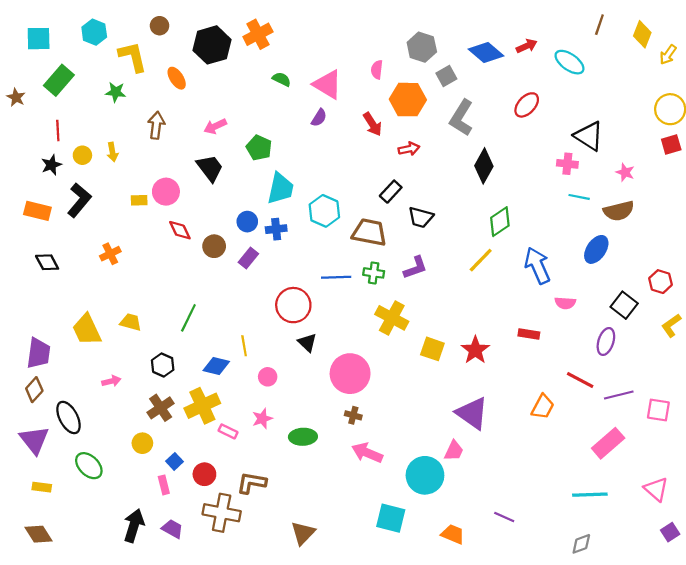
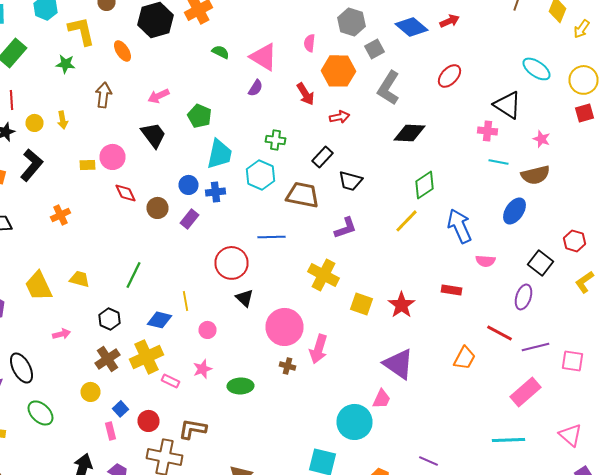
cyan ellipse: (570, 62) -> (536, 69), moved
black diamond: (484, 166) -> (410, 133), turned 64
green cross: (374, 273) -> (276, 140), moved
pink arrow: (367, 453) -> (318, 349), moved, turned -96

